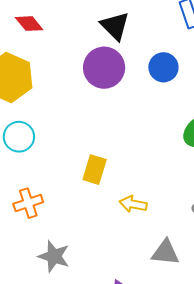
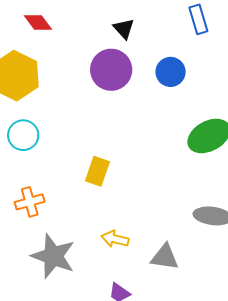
black triangle: (115, 26) -> (124, 29), size x0.7
yellow arrow: (133, 204) -> (115, 239), moved
gray star: (54, 256) -> (53, 256), size x1.4

